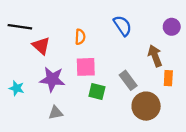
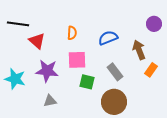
blue semicircle: (123, 26) -> (108, 38), moved, turned -78
orange rectangle: (168, 78) -> (151, 70), turned 32
cyan star: (17, 88) -> (15, 79), size x1.5
brown circle: (146, 106) -> (114, 102), moved

